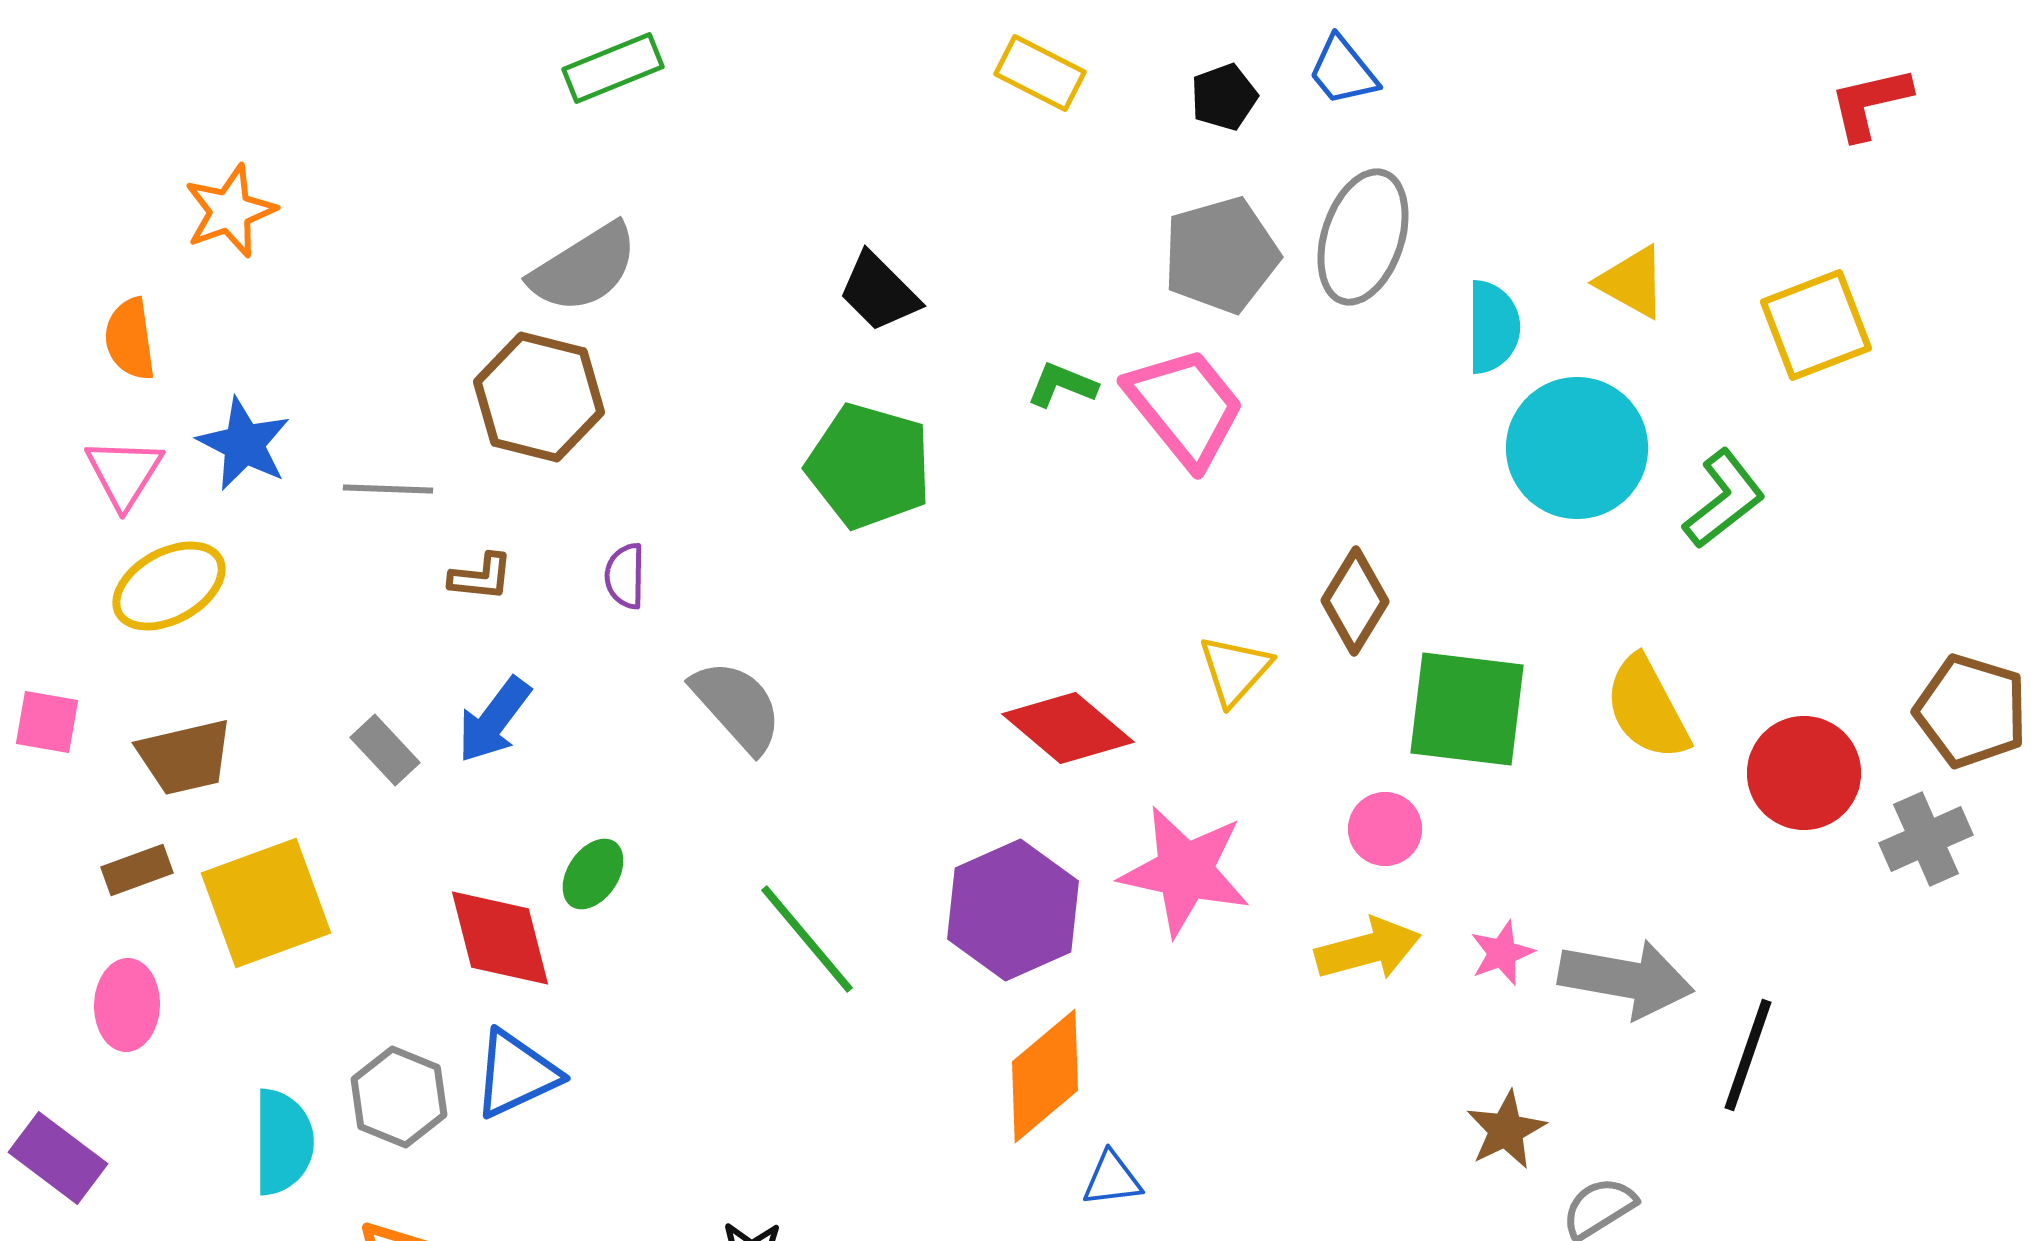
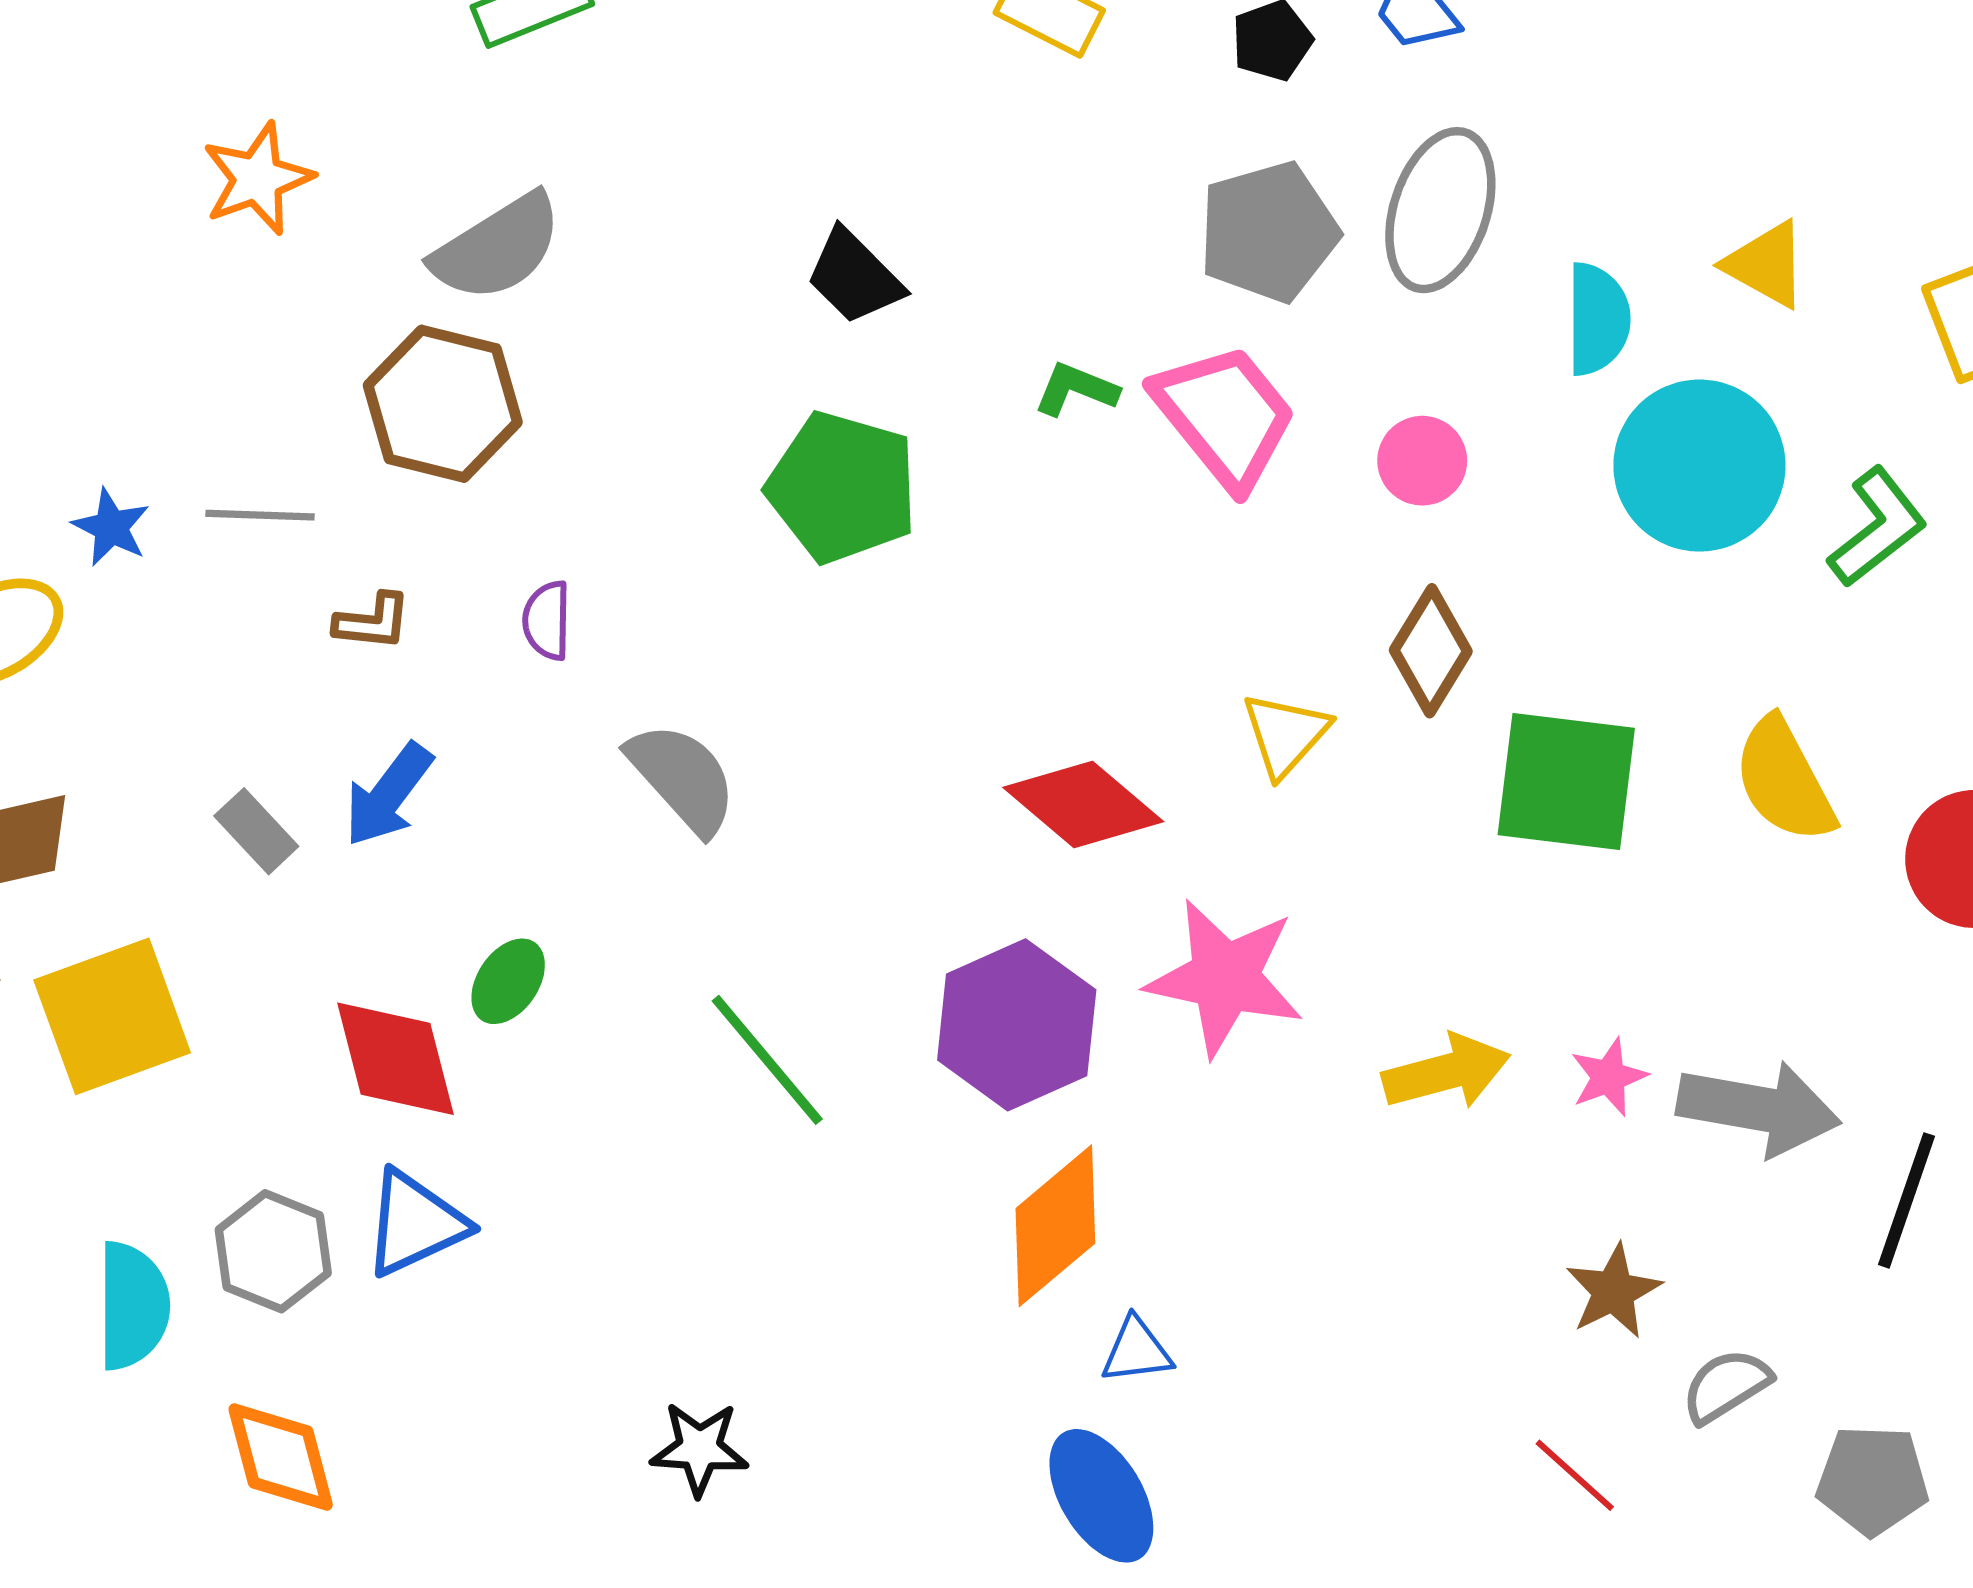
orange star: (230, 211) -> (258, 179), moved
blue star: (244, 444) -> (111, 527), moved, size x0.7
pink circle: (1385, 829) -> (1422, 461), moved

